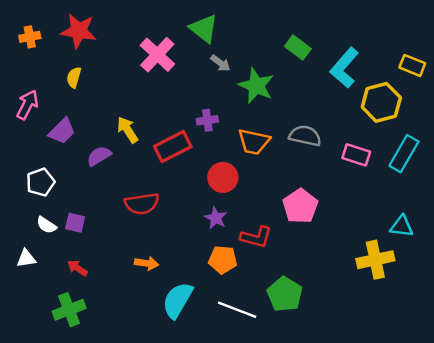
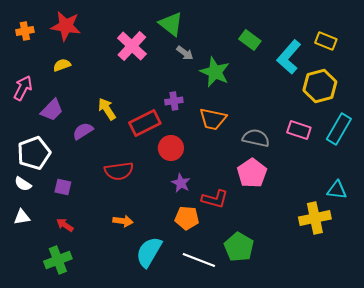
yellow rectangle: (412, 65) -> (326, 41), moved
yellow semicircle: (74, 77) -> (62, 65), turned 54
gray semicircle: (305, 136) -> (256, 138), moved
red circle: (223, 177) -> (171, 148), moved
white pentagon: (41, 182) -> (34, 153), size x1.4
white semicircle: (46, 225) -> (23, 184), moved

